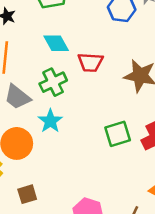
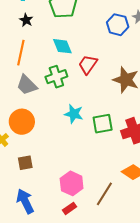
red trapezoid: (90, 62) -> (88, 64), turned 115
cyan star: (50, 121) -> (74, 114), moved, turned -30

